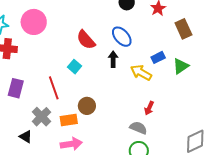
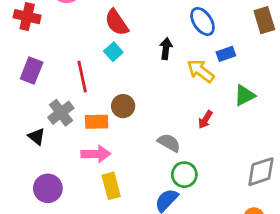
blue ellipse: (122, 37) -> (203, 21), moved
red semicircle: (86, 40) -> (117, 22), moved
green triangle: (181, 66) -> (245, 95), moved
gray semicircle: (138, 128) -> (169, 143), moved

